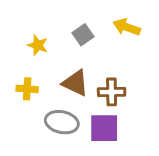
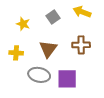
brown triangle: (75, 83) -> (48, 49), turned 42
brown cross: (112, 92) -> (81, 45), moved

